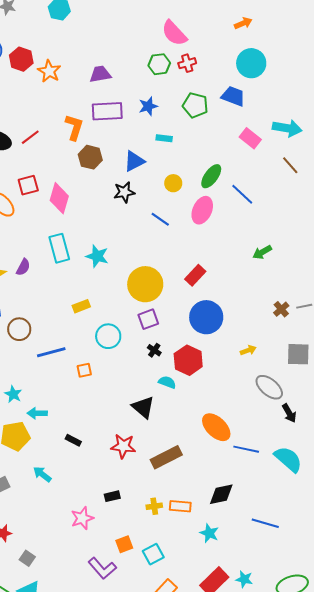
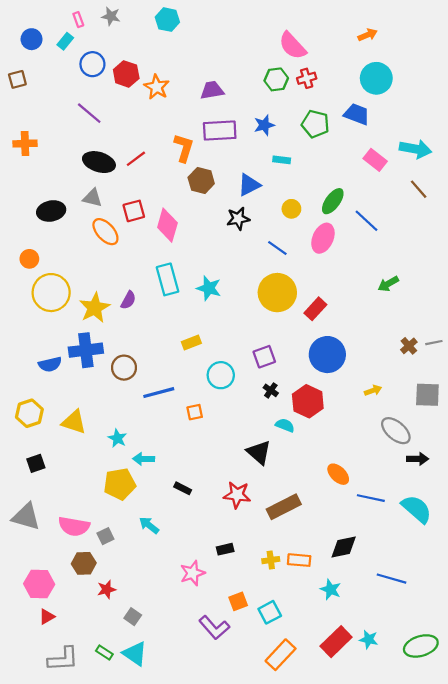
yellow circle: (145, 284) -> (277, 293), moved
black arrow: (289, 413) -> (418, 459), turned -60
orange ellipse: (216, 427) -> (338, 474), size x0.7

